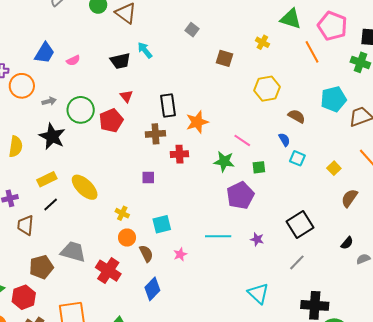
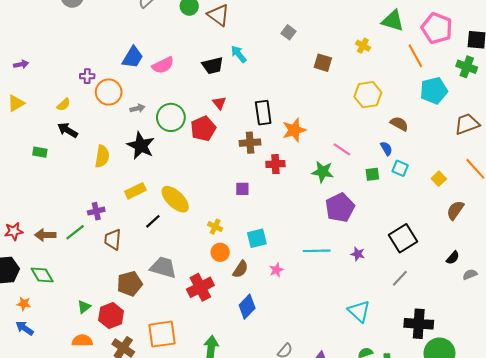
pink semicircle: (73, 60) -> (163, 65), size x1.5
cyan pentagon: (334, 99) -> (434, 91), moved
green square: (259, 167) -> (372, 174), moved
black line: (51, 204) -> (153, 221), moved
brown semicircle: (146, 254) -> (240, 269), turned 60
red cross: (108, 271) -> (200, 287), turned 30

